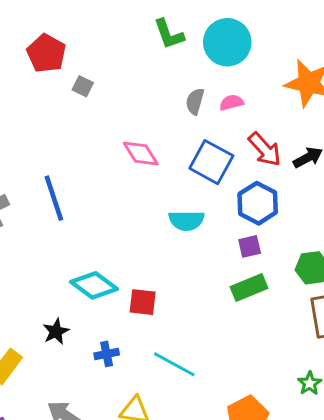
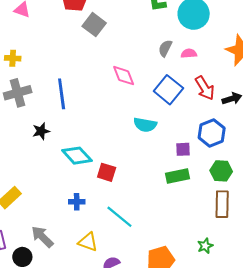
gray square: (83, 86) -> (94, 25), size x1.6
blue hexagon: (258, 203) -> (212, 133), moved
black star: (56, 331) -> (41, 131), moved

